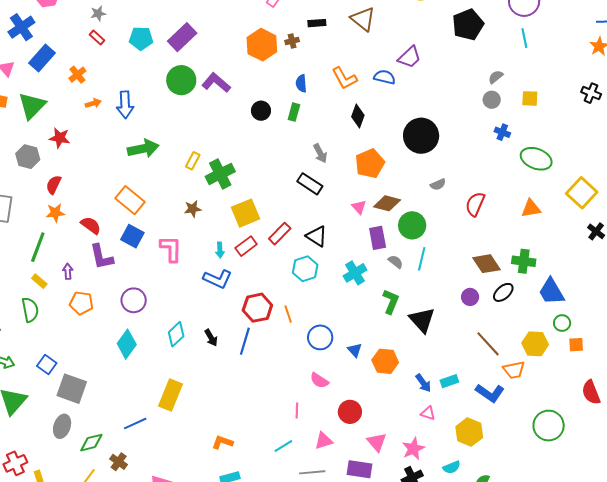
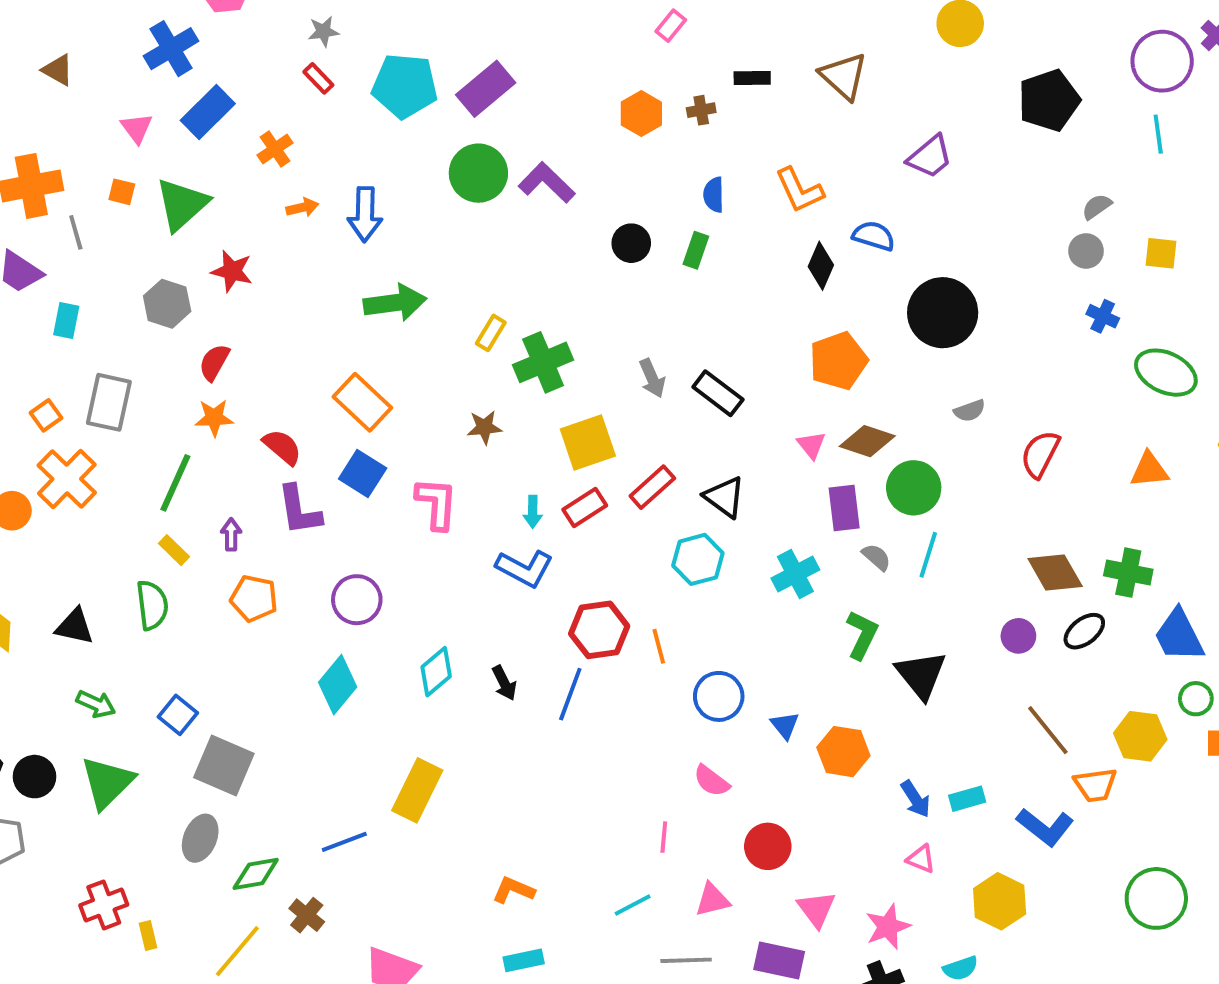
cyan pentagon: (141, 38) -> (405, 86), size x1.4
orange hexagon: (262, 45) -> (641, 114), size x0.7
blue semicircle: (385, 77) -> (874, 236), moved
gray arrow: (320, 153) -> (652, 378), moved

